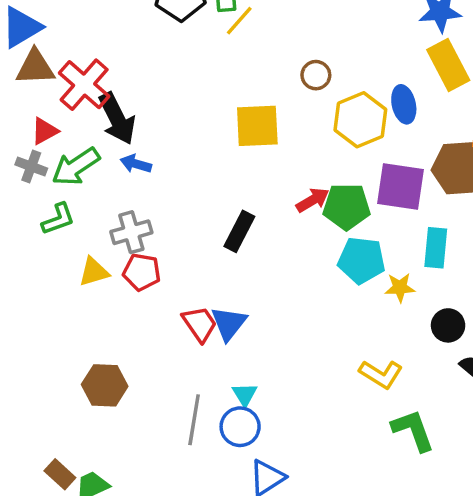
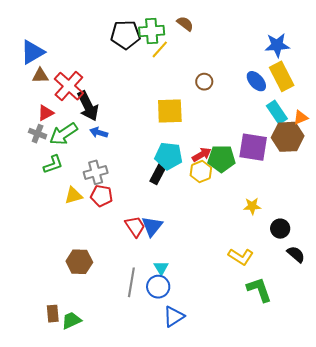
brown triangle: (35, 67) -> (40, 76), size x0.7
blue ellipse: (404, 104) -> (256, 81), moved, turned -30
yellow hexagon: (360, 120) -> (201, 172), moved, size x0.7
cyan rectangle: (436, 248) -> (277, 112), moved, turned -40
cyan pentagon: (362, 260) -> (169, 156), moved
brown rectangle: (60, 474) -> (53, 314), turned 42

